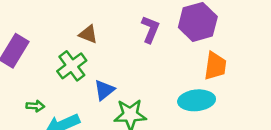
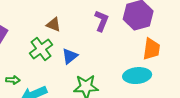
blue triangle: (104, 90) -> (70, 56), moved

